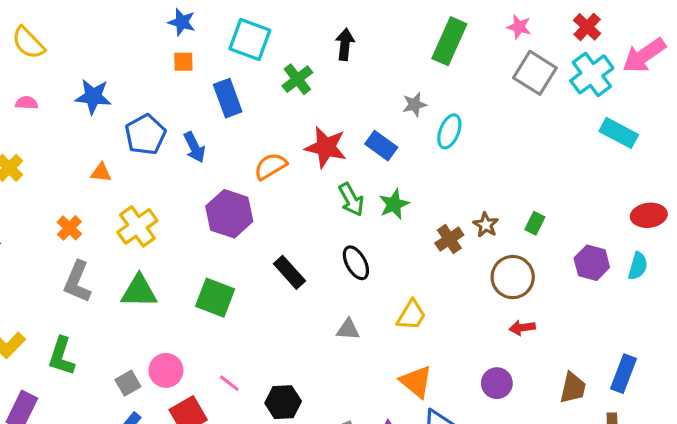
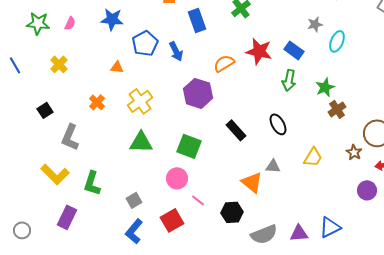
pink semicircle: (27, 103) -> (70, 23), turned 112
green arrow: (351, 199) -> (289, 80), moved, turned 40
green star: (394, 204) -> (325, 87), moved
brown star: (486, 225) -> (354, 152), moved
gray L-shape: (77, 282) -> (70, 137), moved
pink circle: (166, 370) -> (177, 178), moved
orange triangle: (416, 382) -> (252, 182), moved
purple circle: (497, 383) -> (367, 190), moved

